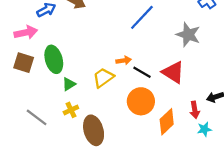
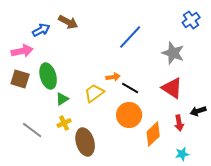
red triangle: (173, 72) -> (172, 88), moved
cyan star: (204, 129) -> (182, 154), moved

